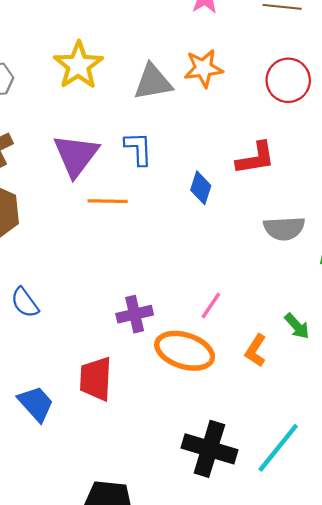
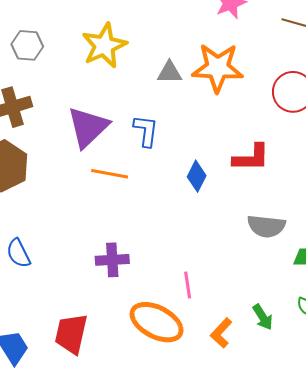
orange star: (203, 68) -> (218, 68), size x1.4
gray triangle: (153, 82) -> (170, 72), size x0.7
pink line: (211, 306) -> (188, 285), turned -52
purple cross: (135, 314) -> (112, 260), moved

